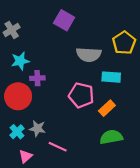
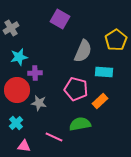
gray semicircle: (89, 55) -> (83, 51), turned -70
gray star: (37, 128) -> (39, 103), moved
green semicircle: (111, 137) -> (80, 124), moved
pink triangle: (26, 156) -> (24, 146), turned 48

